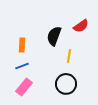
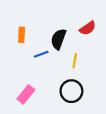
orange rectangle: (22, 45) -> (22, 35), moved
blue line: (22, 66) -> (41, 54), moved

